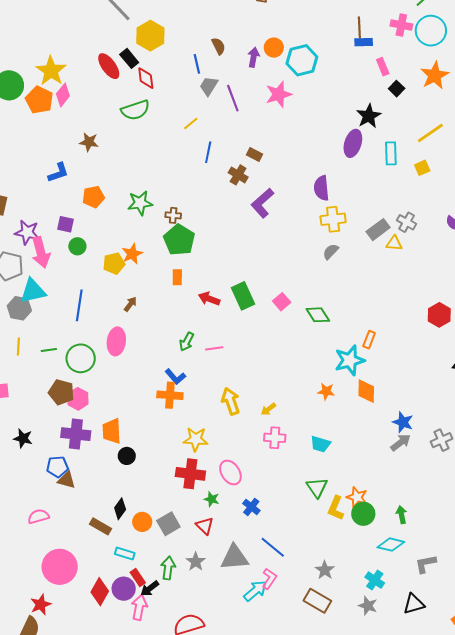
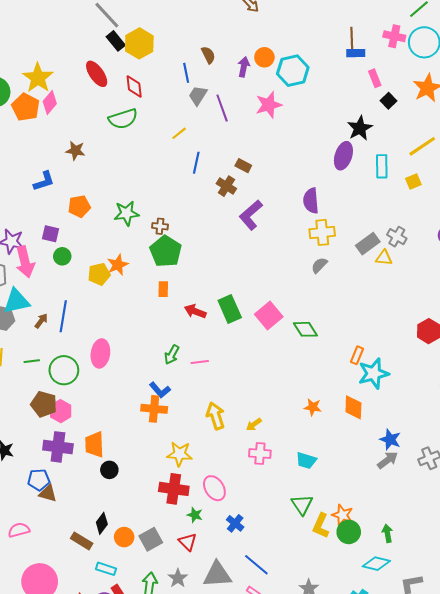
black rectangle: (129, 58) -> (116, 41), moved
pink square: (282, 302) -> (269, 316), size x1.5
brown arrow: (130, 304) -> (41, 321), moved
cyan star: (350, 360) -> (374, 374), moved

